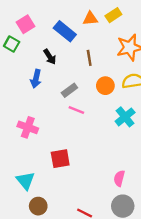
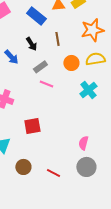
black arrow: (50, 57) -> (31, 44), moved
blue arrow: (36, 79) -> (11, 57), turned -56
brown circle: (38, 206) -> (23, 167), moved

